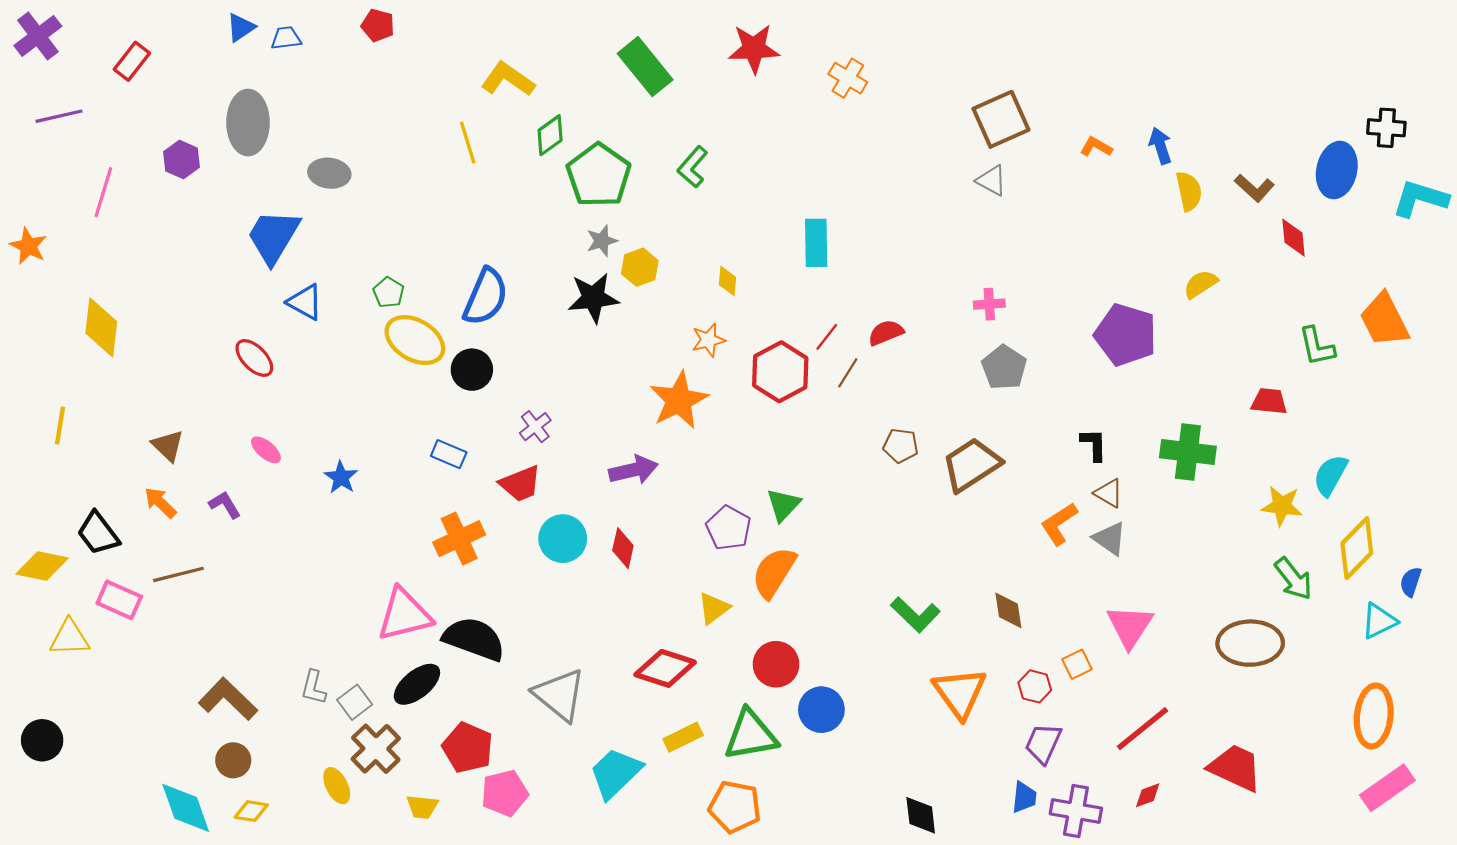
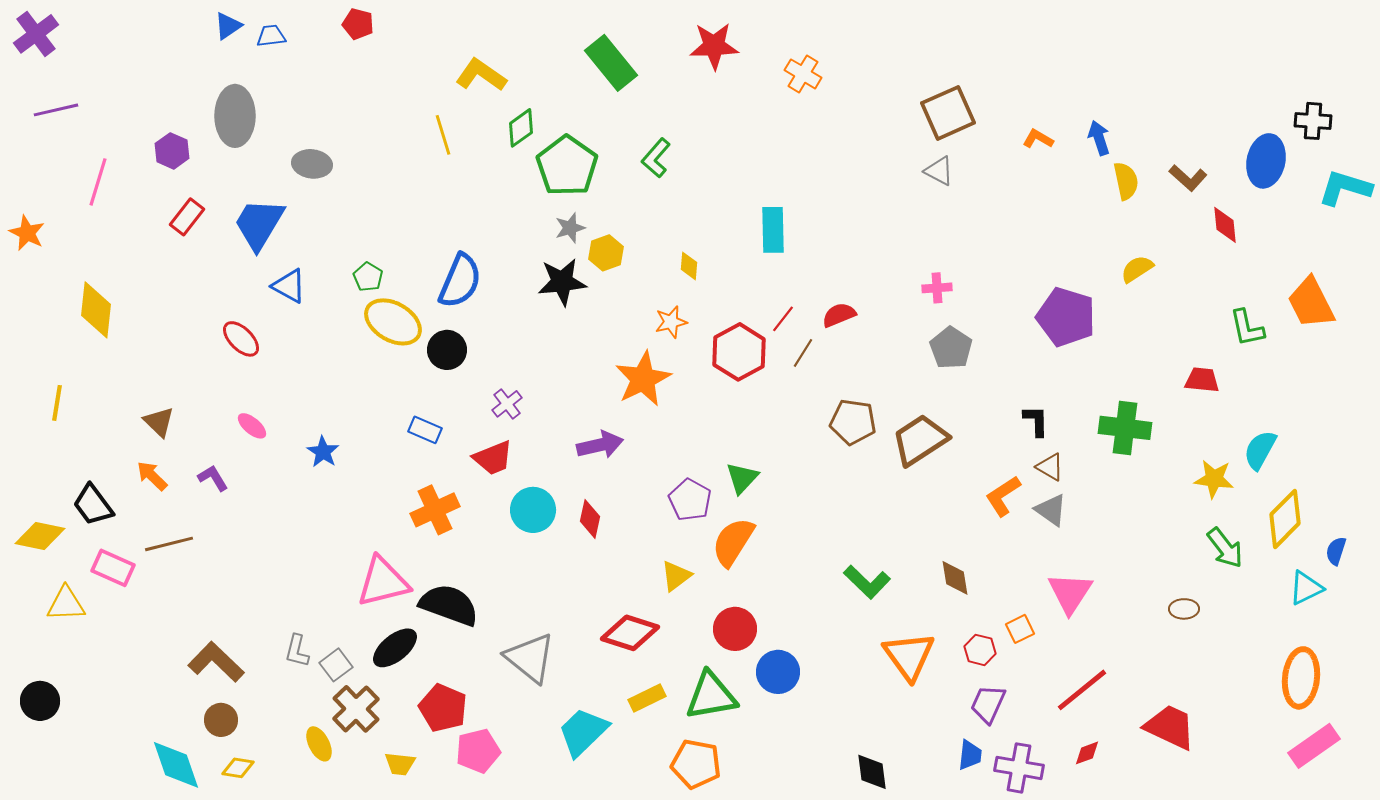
red rectangle: (132, 61) -> (187, 217), moved
brown pentagon: (901, 446) -> (853, 422), size x1.4
brown ellipse: (1250, 643) -> (1184, 609), size x0.5

